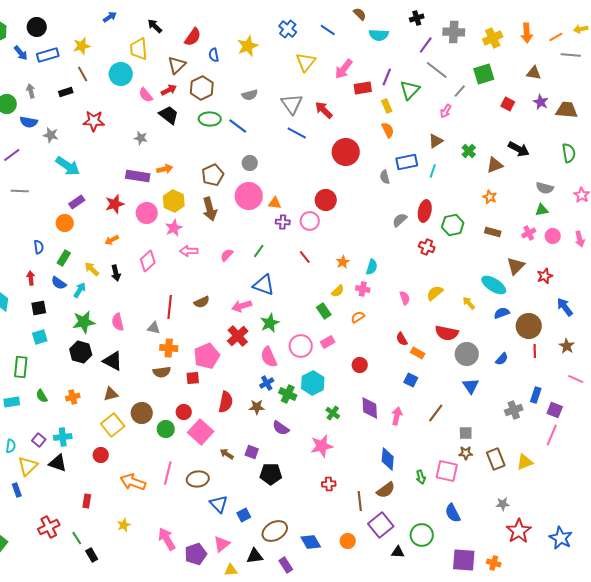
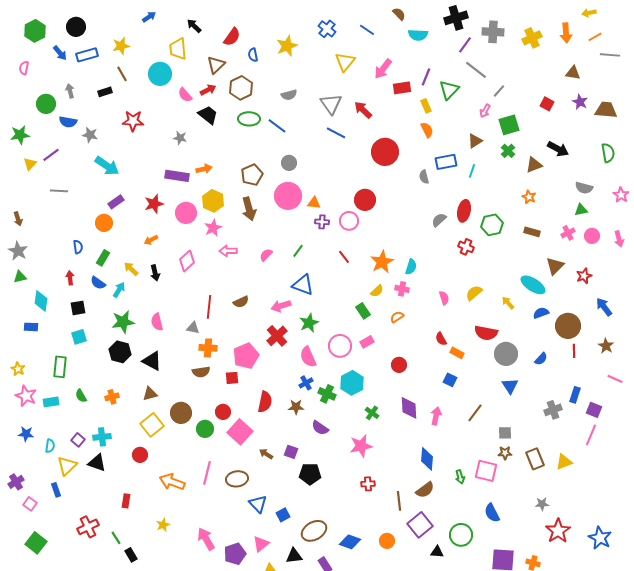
black cross: (417, 18) -> (456, 18), size x1.6
yellow arrow: (581, 29) -> (589, 13), moved
green square: (484, 74) -> (509, 125), moved
orange star: (343, 262) -> (382, 262), size x1.6
blue diamond: (311, 542) -> (350, 542), turned -40

